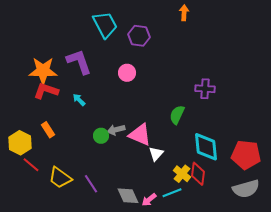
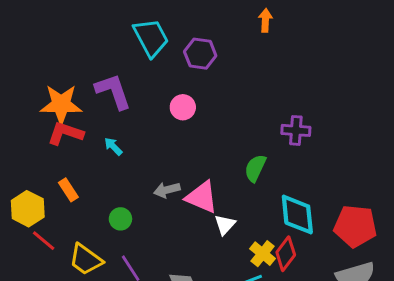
green circle: (101, 136) -> (120, 219), moved
red diamond: (198, 174) -> (286, 254), turned 30

